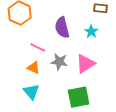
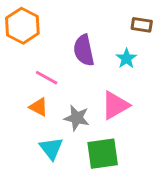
gray star: (59, 62) -> (77, 118), moved
cyan triangle: (31, 92) -> (51, 148), moved

